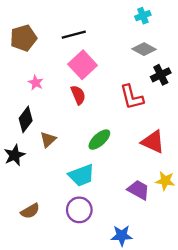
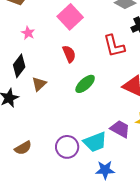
red semicircle: (78, 95) -> (69, 54), moved
cyan trapezoid: (81, 175) -> (95, 142), moved

